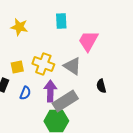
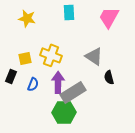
pink trapezoid: (88, 41) -> (109, 17), moved
gray triangle: (72, 66) -> (94, 56), moved

